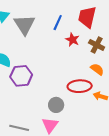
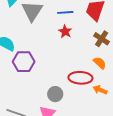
blue line: (58, 23) -> (65, 12), turned 56
red star: (72, 40) -> (65, 31), moved

